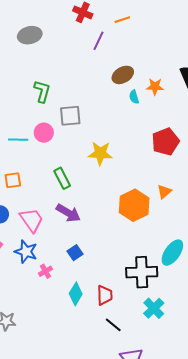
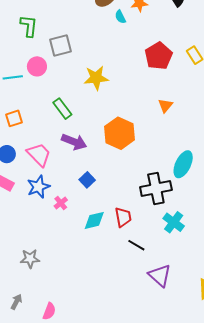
orange hexagon: (134, 205) -> (119, 133), moved
blue star: (26, 252) -> (38, 187), turned -30
cyan diamond: (76, 294) -> (94, 220), turned 55

